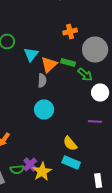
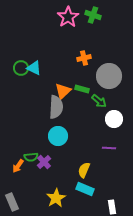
cyan triangle: (31, 54) -> (34, 68), moved, turned -42
gray semicircle: (42, 80) -> (56, 107), size x1.6
yellow semicircle: (70, 144) -> (84, 170), turned 63
purple cross: (30, 164) -> (44, 162), moved
green semicircle: (17, 170) -> (31, 157), moved

